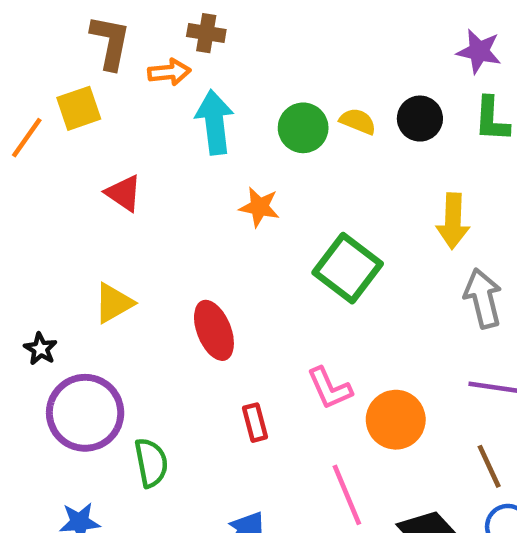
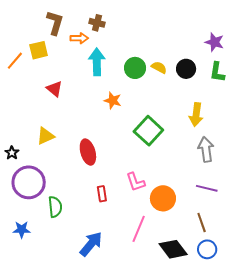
pink line: (347, 495) -> (139, 229), turned 40

